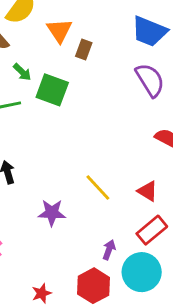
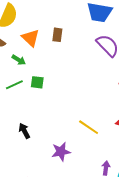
orange triangle: (59, 31) -> (31, 38), moved
green square: (52, 90) -> (37, 82), moved, size x0.6

